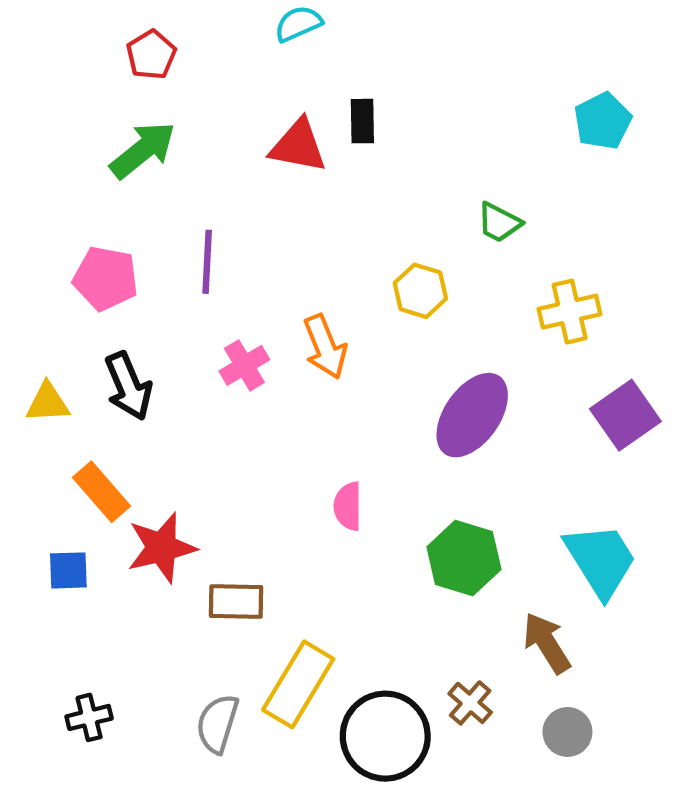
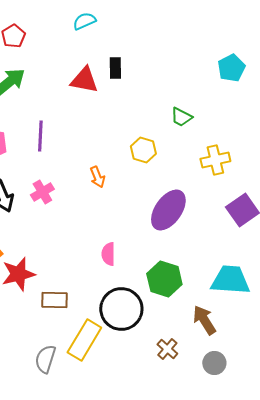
orange arrow: (325, 347) -> (97, 177), size x0.7
pink cross: (244, 365) -> (42, 192), moved
cyan trapezoid: (601, 560) -> (230, 280), turned -54
black circle: (385, 736) -> (121, 309), moved

